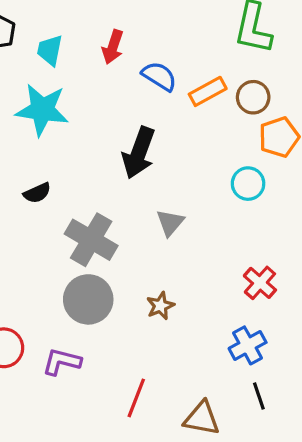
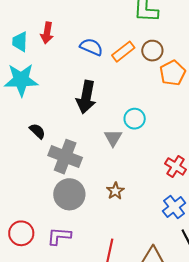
red arrow: (113, 47) -> (47, 33), moved
cyan circle: (248, 184) -> (135, 119), moved
black semicircle: (37, 193) -> (37, 131), moved, turned -102

